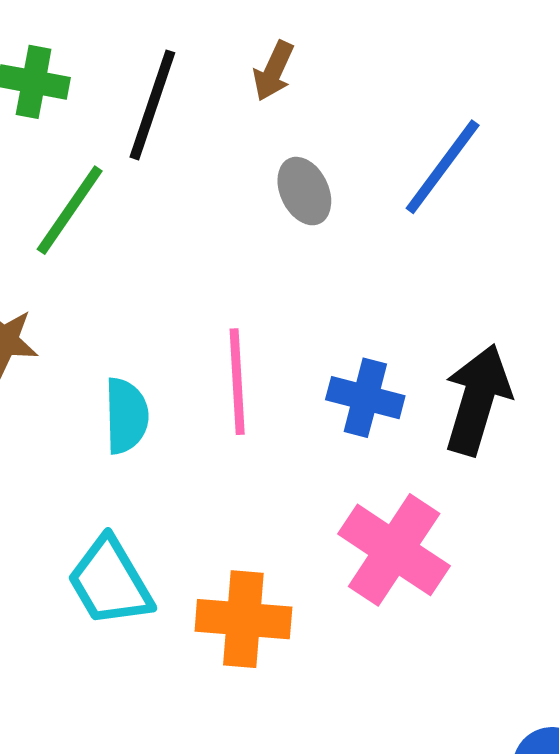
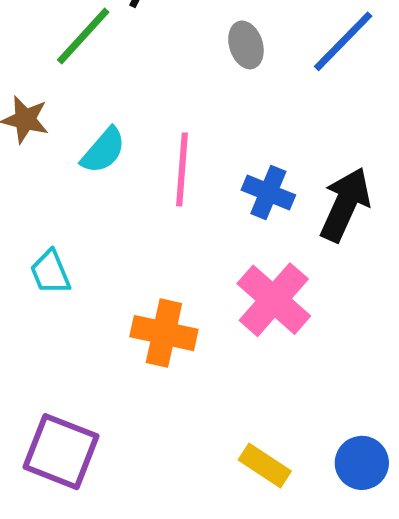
cyan semicircle: (126, 416) -> (103, 150), moved, turned 34
cyan trapezoid: (110, 582) -> (50, 272), moved, size x0.7

